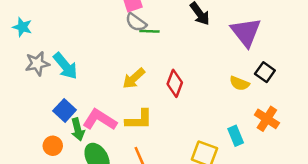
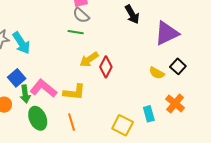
green line: (149, 31) -> (76, 32), moved
purple triangle: (246, 32) -> (167, 33), turned 36
yellow arrow: (134, 78) -> (89, 59), moved

